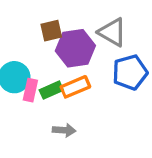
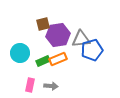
gray triangle: (112, 32) -> (81, 39), moved, turned -36
pink rectangle: (30, 90) -> (30, 85), moved

